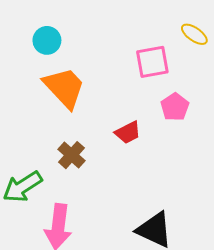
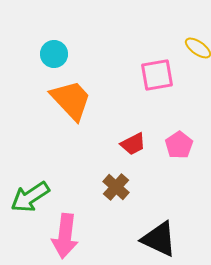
pink pentagon: (175, 107) -> (179, 145), moved
brown cross: (72, 155) -> (116, 187), moved

